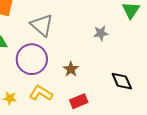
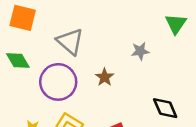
brown star: (71, 69) -> (105, 77), moved

